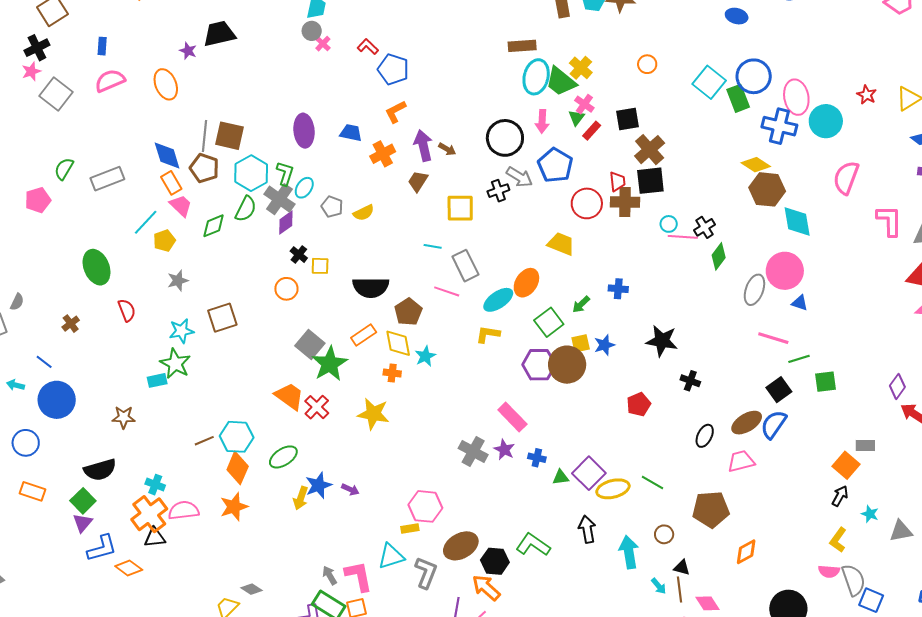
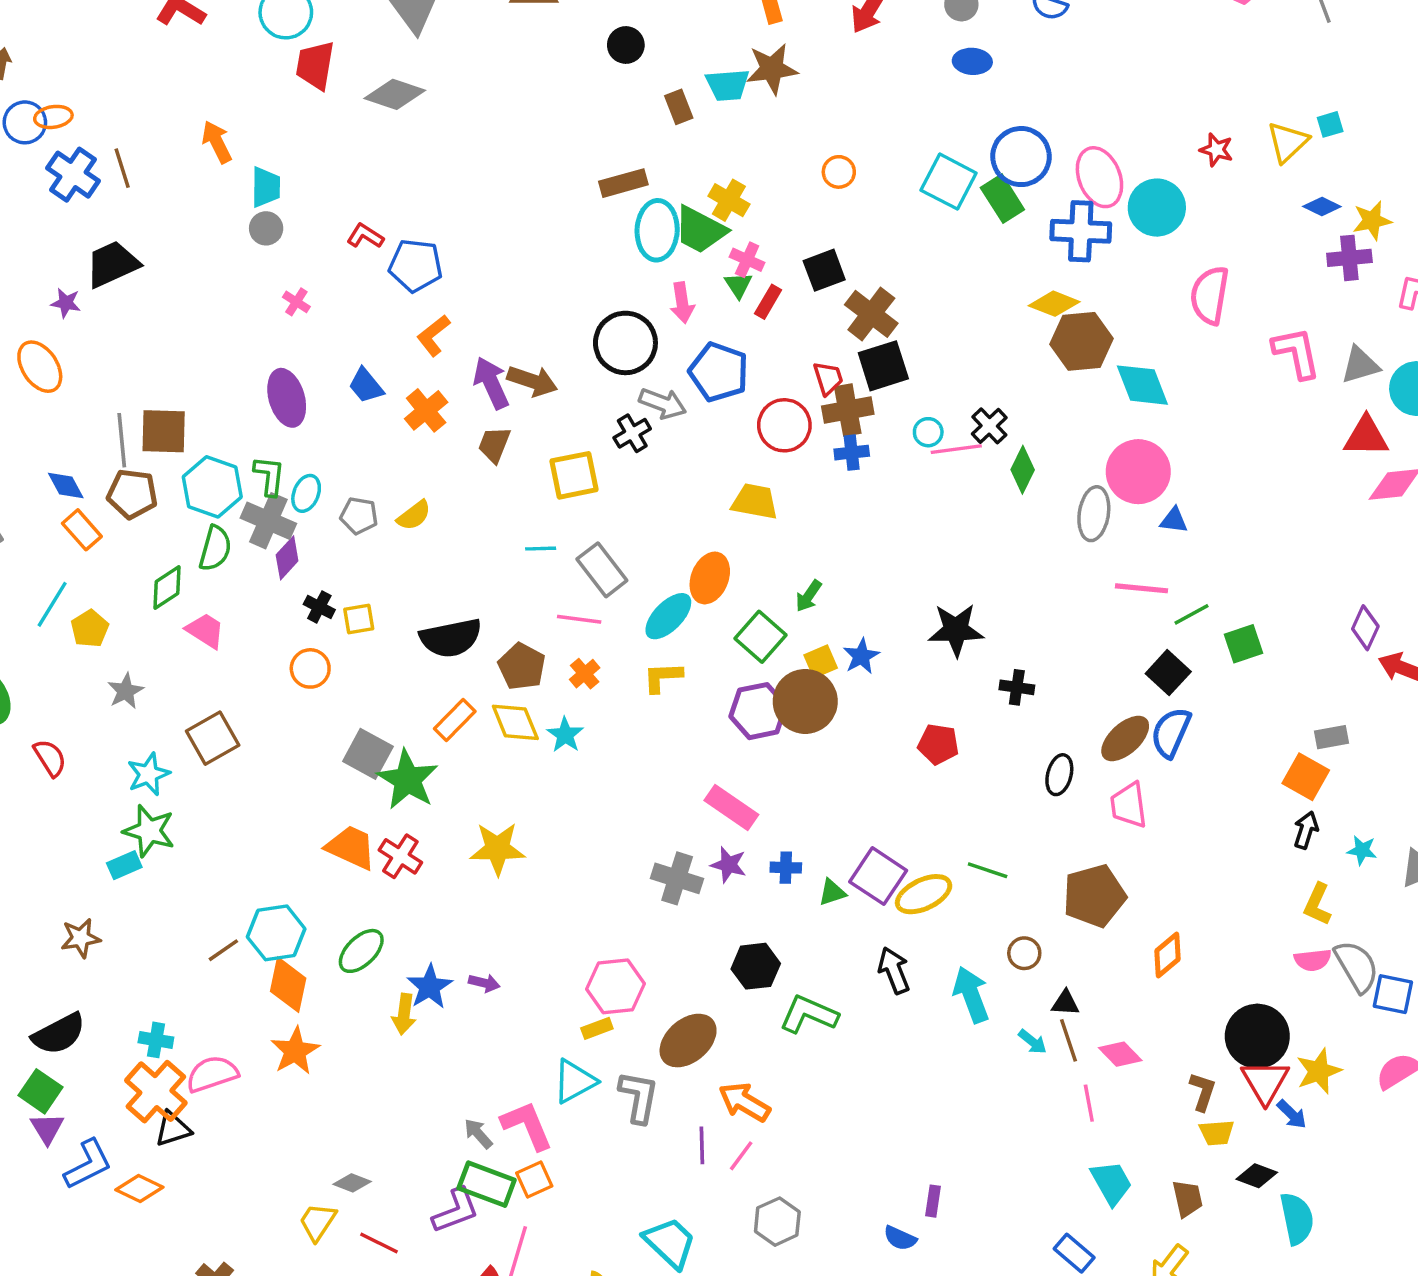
pink cross: (323, 44) -> (296, 302), moved
blue trapezoid: (351, 133) -> (366, 386), turned -130
brown arrow: (447, 149) -> (532, 381), size x1.6
blue diamond: (167, 156) -> (66, 485), size x0.7
pink trapezoid: (181, 206) -> (205, 631), moved
blue cross: (618, 289) -> (852, 453), moved
orange cross: (392, 373) -> (585, 674), moved, turned -36
red pentagon: (639, 404) -> (938, 744), turned -30
pink trapezoid: (741, 461) -> (1129, 805), turned -72
black hexagon: (495, 561) -> (756, 966), moved

